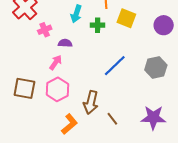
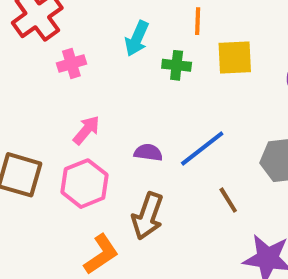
yellow square: (126, 18) -> (235, 58), turned -30
purple semicircle: (65, 43) -> (148, 152), moved
brown line: (112, 119) -> (228, 200), moved

